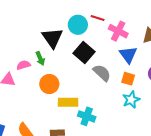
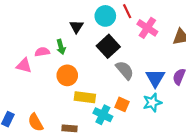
red line: (98, 18) -> (127, 11), turned 40
black triangle: (52, 38) -> (76, 27), size x0.6
blue triangle: (128, 55) -> (155, 78), moved
orange square: (128, 79) -> (122, 104), moved

